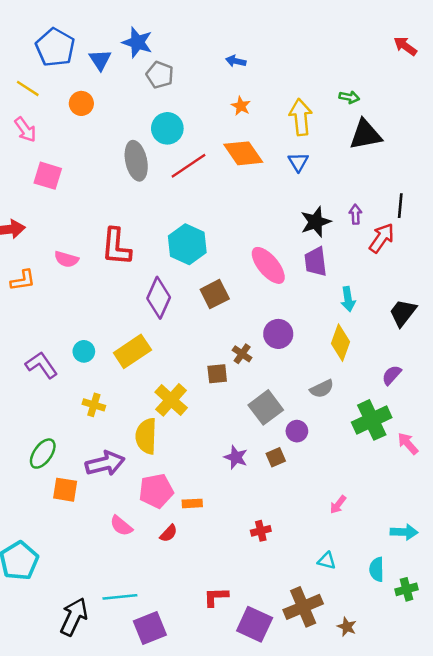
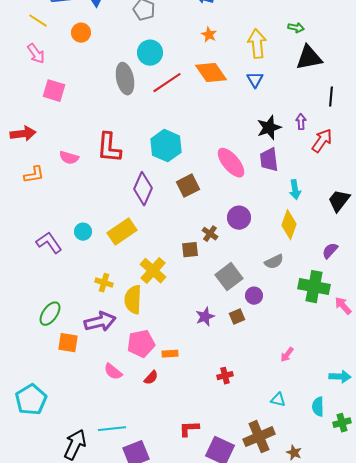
black line: (400, 206) -> (331, 97), moved
yellow cross: (94, 405) -> (104, 283), moved
green cross: (372, 420) -> (314, 287), turned 36
purple star: (236, 457) -> (205, 317), turned 30

